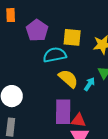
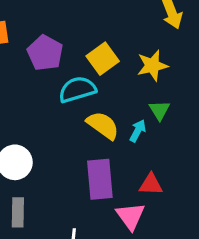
yellow square: (72, 37) -> (103, 59), turned -36
red triangle: (78, 120) -> (151, 184), moved

